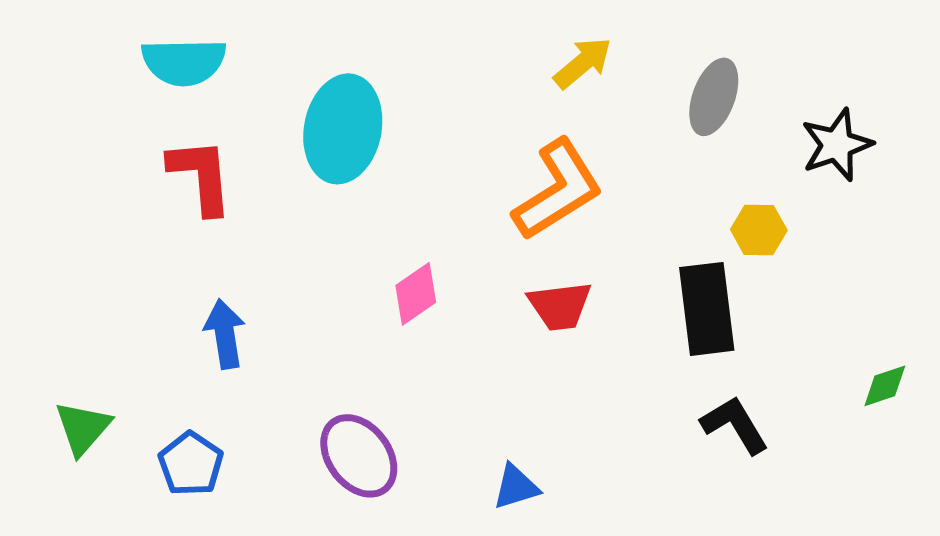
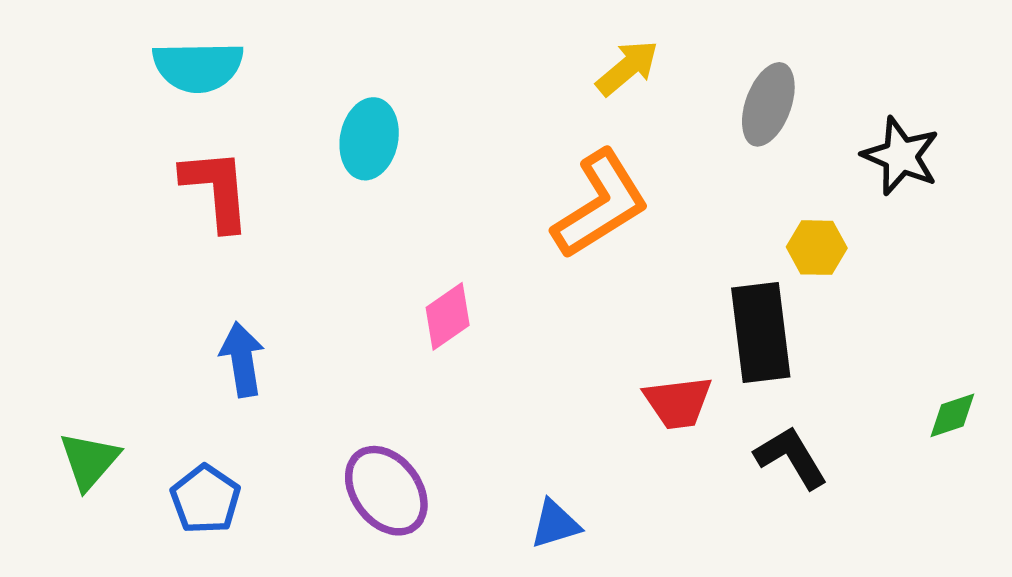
cyan ellipse: (343, 129) -> (369, 139), size x0.7
black star: (837, 145) -> (901, 156), turned -30
red trapezoid: (560, 306) -> (678, 402), moved

